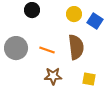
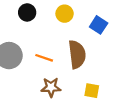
yellow circle: (74, 14) -> (65, 14), moved

